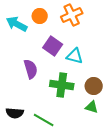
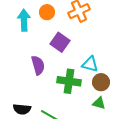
cyan arrow: (17, 24) -> (24, 20), turned 60
cyan triangle: (75, 56) -> (90, 64), moved

